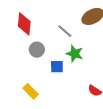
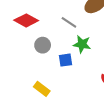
red diamond: (24, 24) -> (26, 20), turned -60

